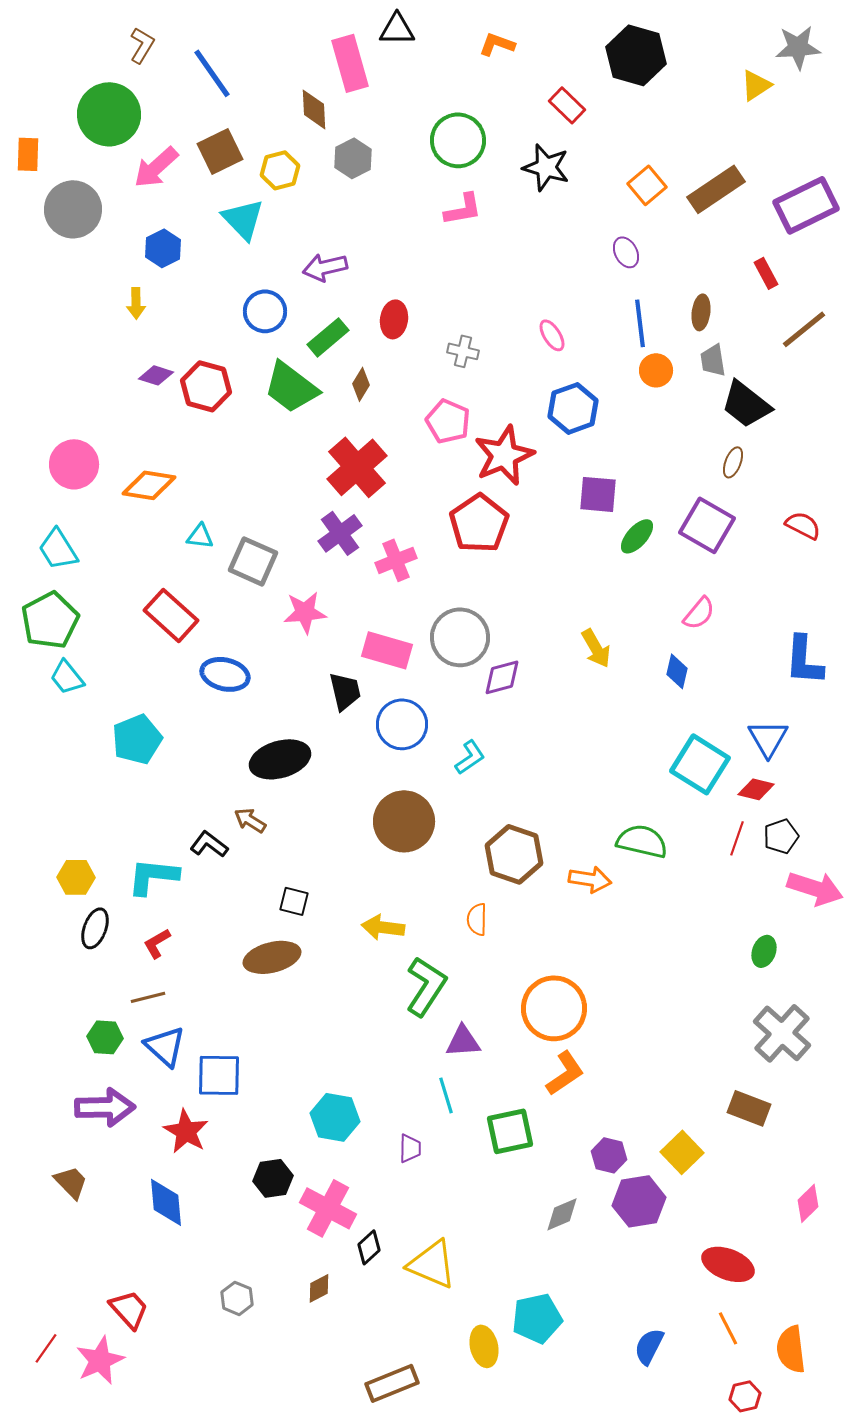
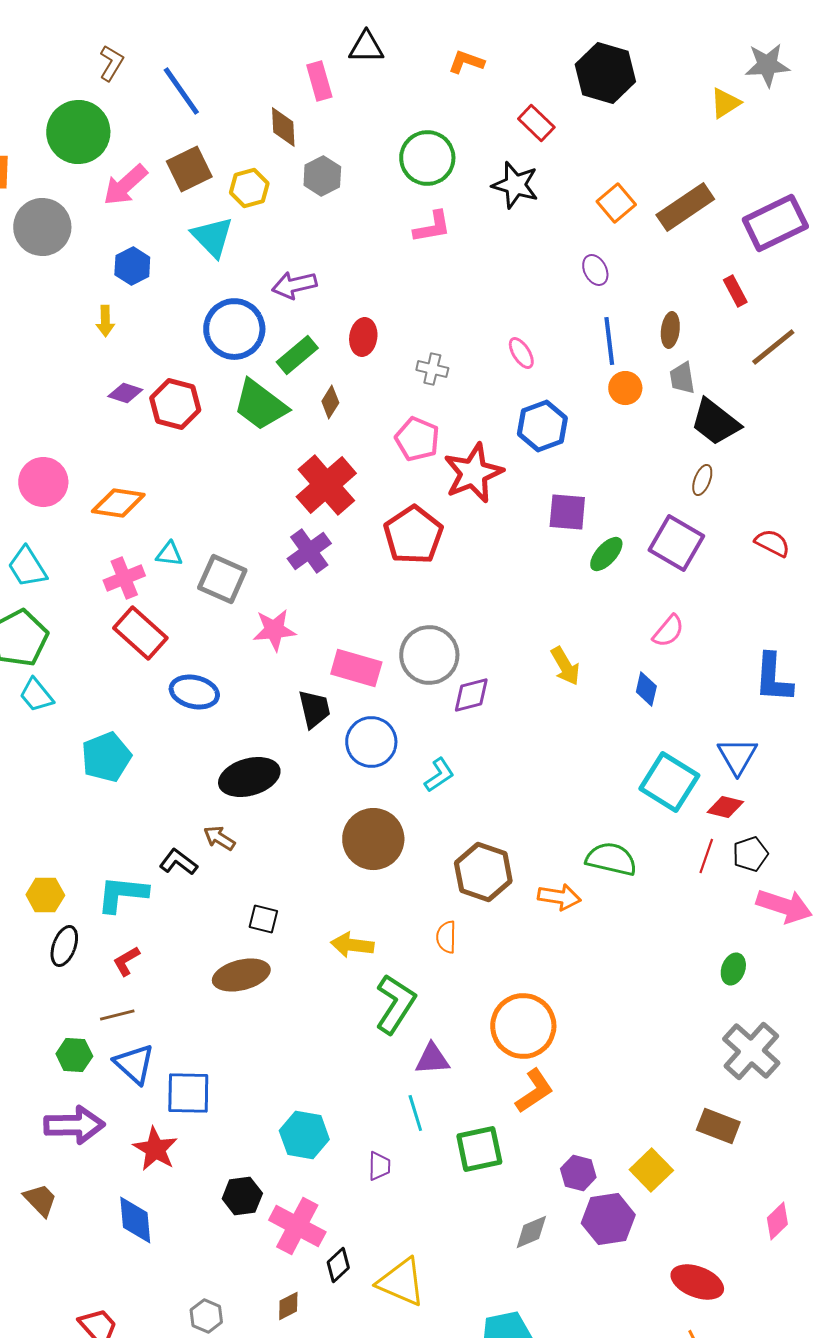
pink rectangle: (350, 63) -> (319, 81), size x0.7
blue circle: (265, 311) -> (234, 329), size x1.4
red pentagon: (479, 523) -> (413, 535), moved
pink cross: (396, 560) -> (124, 578), moved

